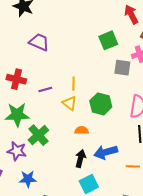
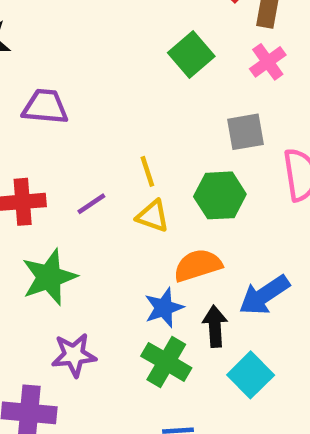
gray square: (122, 68) -> (246, 132), moved
orange semicircle: (82, 130) -> (198, 265), size x1.5
green cross: (38, 135) -> (166, 362), moved
blue star: (28, 179) -> (164, 308), moved

